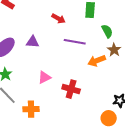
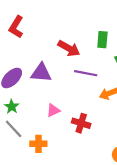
red arrow: (58, 19) -> (69, 48), size x1.5
purple triangle: (33, 42) -> (41, 73), size x1.5

